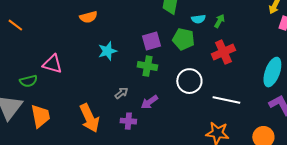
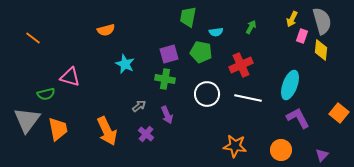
green arrow: (219, 21) -> (251, 27), moved
cyan star: (107, 51) -> (125, 64), turned -30
white line: (226, 100) -> (248, 98), moved
purple arrow: (149, 102) -> (167, 115), turned -78
purple cross: (128, 121) -> (146, 134), turned 35

